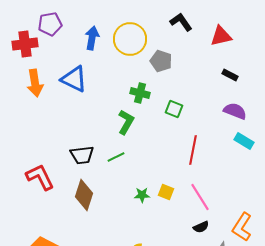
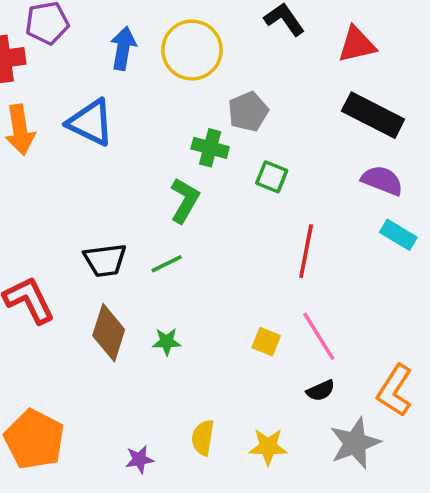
gray pentagon: (161, 61) -> (248, 112), moved, turned 30
black rectangle: (230, 75) -> (373, 115), size x2.0
yellow square: (166, 192) -> (266, 342), moved
green star: (142, 195) -> (167, 342), moved

